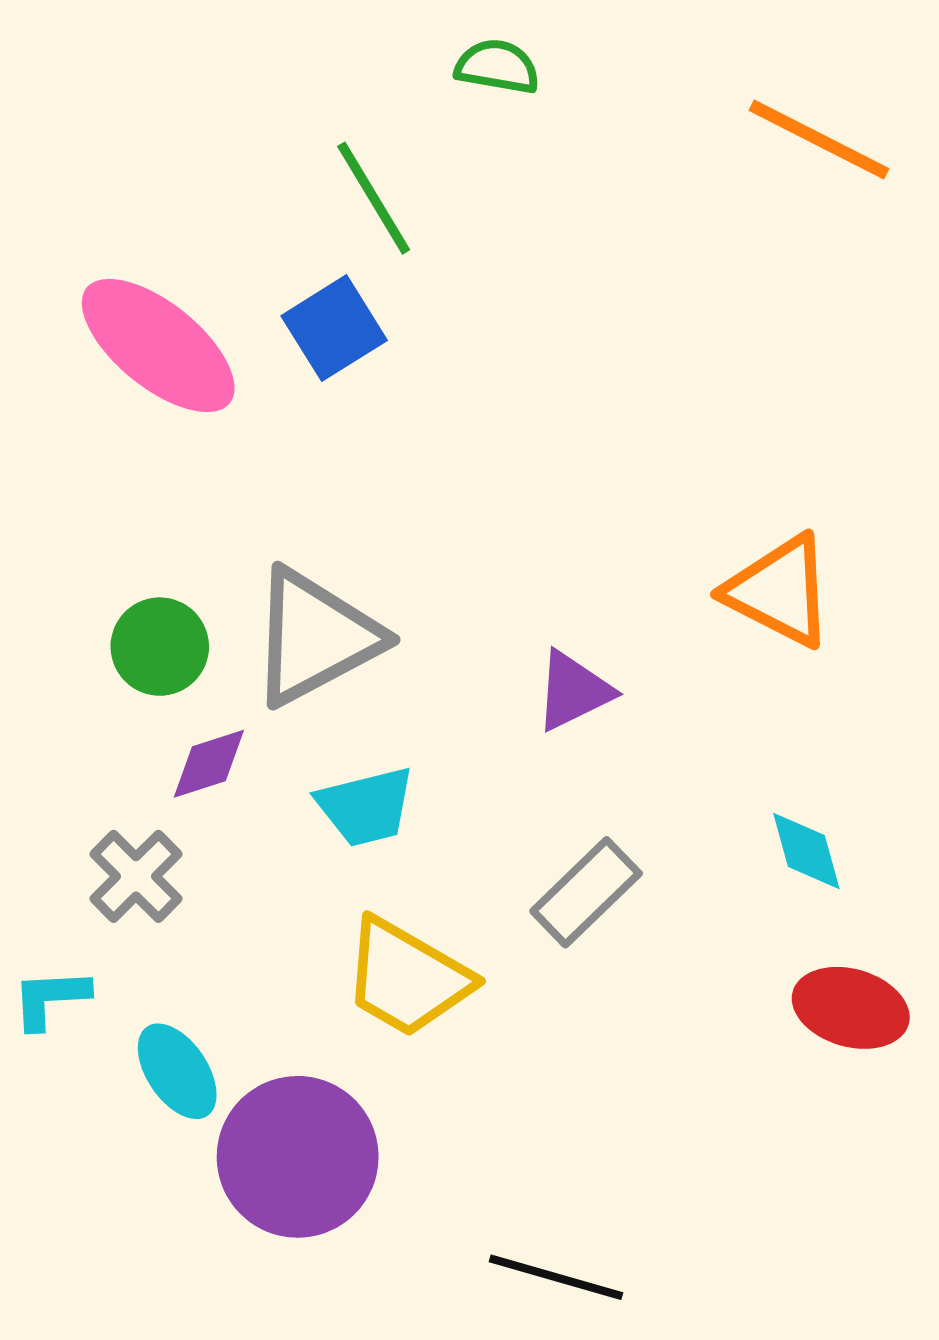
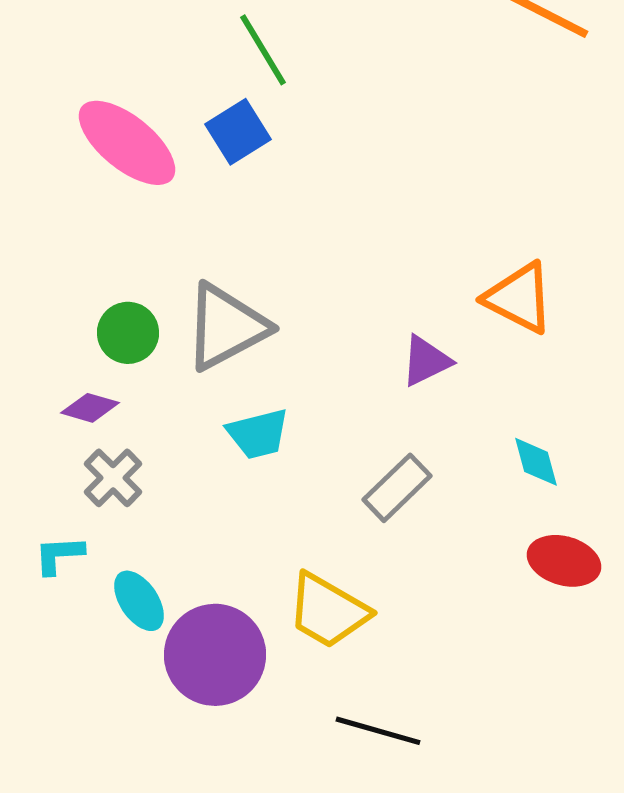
purple triangle: (573, 691) -> (426, 361), moved
purple diamond: (209, 764) -> (90, 408), moved, turned 34
yellow trapezoid: (407, 978) -> (328, 611), moved

